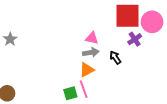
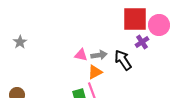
pink triangle: (92, 38) -> (81, 55), moved
black arrow: (115, 58) -> (123, 60), size x1.5

